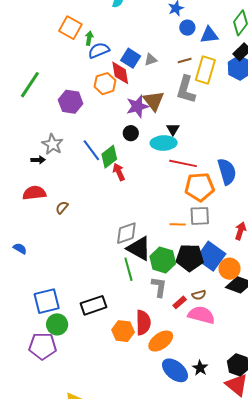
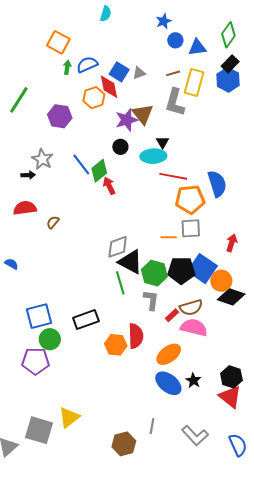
green arrow: (89, 38) -> (67, 67), moved
brown semicircle: (199, 295) -> (191, 307), size x1.6
orange ellipse: (161, 341) -> (169, 354), moved

